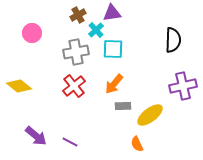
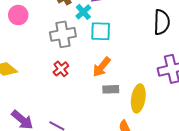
red cross: (74, 86) -> (61, 69), size x0.7
yellow ellipse: (150, 115) -> (138, 98), turned -44

